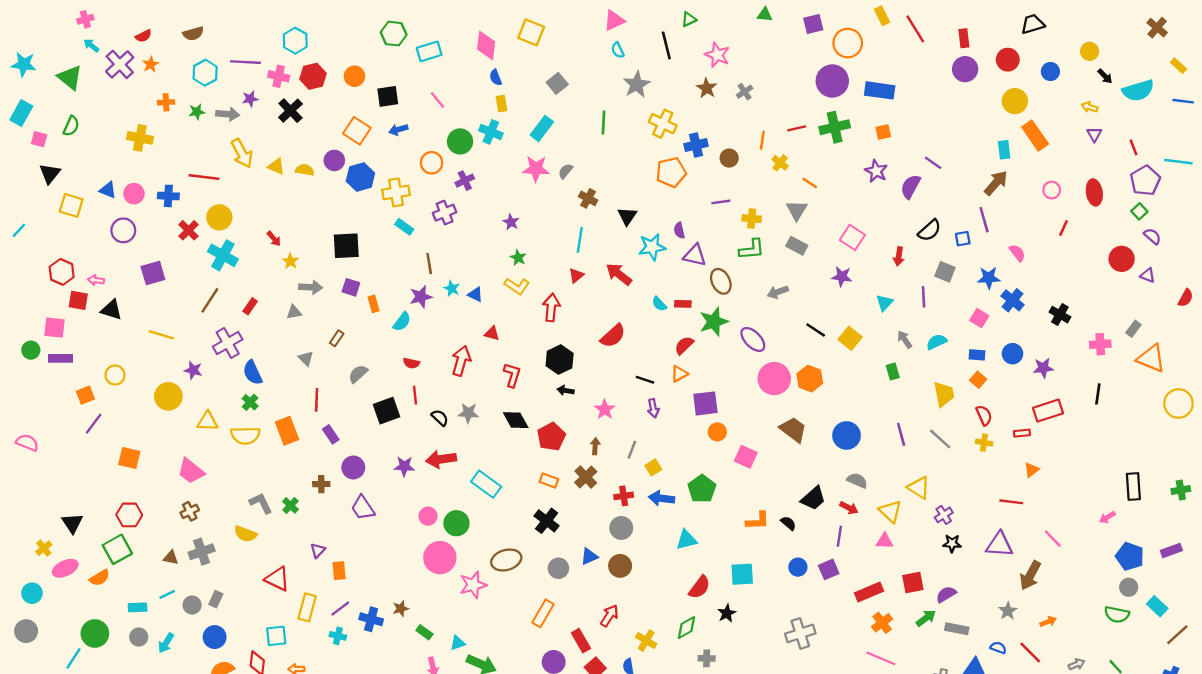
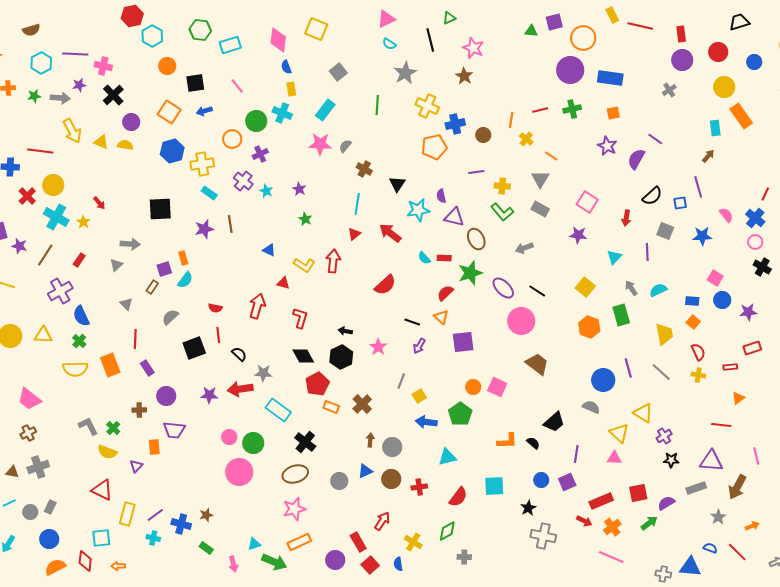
green triangle: (765, 15) -> (531, 31), moved
red line: (915, 29) -> (640, 26), turned -45
cyan hexagon: (295, 41) -> (152, 36), moved
cyan semicircle: (618, 50) -> (389, 44), turned -32
red hexagon: (313, 76) -> (132, 16), moved
gray cross: (745, 92) -> (669, 90), moved
green cross: (835, 127) -> (572, 109), size x0.7
purple circle: (334, 160) -> (131, 122), moved
brown arrow: (996, 183) -> (708, 156), size x0.6
pink circle: (1052, 190) -> (755, 242), moved
purple cross: (445, 213) -> (243, 181), turned -30
green L-shape: (752, 249) -> (502, 212), turned 55
yellow star: (290, 261) -> (83, 222), moved
yellow L-shape: (517, 286) -> (304, 265), moved
purple square: (351, 287) -> (164, 269), moved, turned -35
cyan star: (452, 288) -> (266, 191), moved
purple star: (421, 297) -> (204, 229), moved
blue cross: (1012, 300) -> (755, 218), moved
gray triangle: (294, 312) -> (116, 265), turned -32
pink square: (979, 318) -> (715, 278), moved
cyan semicircle: (402, 322) -> (185, 280), moved
black line: (816, 330) -> (537, 291), moved
black hexagon: (560, 360) -> (341, 357), moved
purple star: (193, 370) -> (19, 246), moved
green rectangle: (893, 371) -> (621, 315), size x1.5
orange triangle: (679, 374) -> (441, 317), turned -49
orange hexagon: (810, 379) -> (589, 327), moved
purple arrow: (653, 408) -> (419, 346), turned 42
red rectangle: (1048, 411) -> (752, 348), size x0.7
gray star: (468, 413) -> (263, 373), moved
yellow triangle: (207, 421) -> (43, 335), moved
orange circle: (717, 432) -> (473, 387), moved
blue circle: (847, 435) -> (603, 380), moved
red pentagon: (551, 437) -> (317, 384), moved
brown arrow: (595, 446) -> (370, 440), moved
red cross: (624, 496) -> (419, 487), moved
purple trapezoid: (363, 508) -> (174, 430), turned -50
red arrow: (849, 508) -> (584, 521), moved
black cross: (547, 521) -> (305, 442), moved
yellow semicircle: (245, 534) -> (107, 452), moved
pink line: (1053, 539) -> (756, 456), turned 30
orange rectangle: (339, 571) -> (154, 447), moved
pink star: (473, 585) -> (294, 509), moved
orange rectangle: (543, 613) -> (299, 542), moved, turned 35
black star: (727, 613) -> (528, 508), moved
gray rectangle: (957, 629) -> (696, 488), moved, turned -30
green rectangle: (424, 632) -> (206, 548), moved
gray cross: (800, 633) -> (543, 536), turned 30

